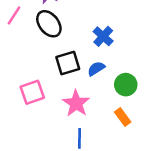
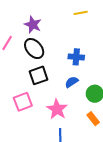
blue cross: (103, 36) -> (76, 57), turned -35
black square: (68, 63) -> (39, 75), moved

